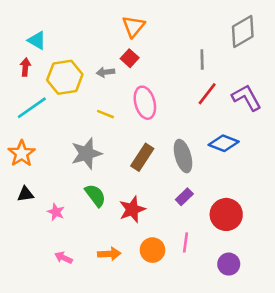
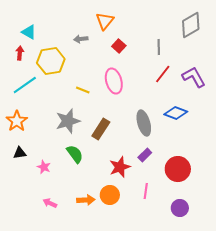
red square: (130, 58) -> (119, 46), moved
gray arrow: (105, 72) -> (81, 39), moved
brown rectangle: (142, 157) -> (101, 129), moved
red star: (132, 209) -> (120, 167), moved
orange circle: (152, 250) -> (110, 195), moved

